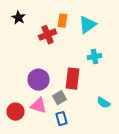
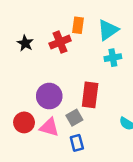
black star: (18, 18) -> (25, 43), moved
cyan cross: (94, 57) -> (113, 58), moved
red circle: (16, 112) -> (24, 122), moved

